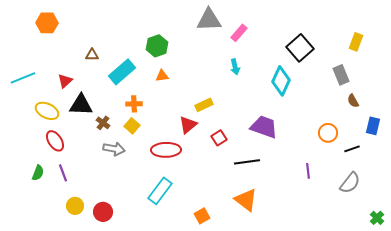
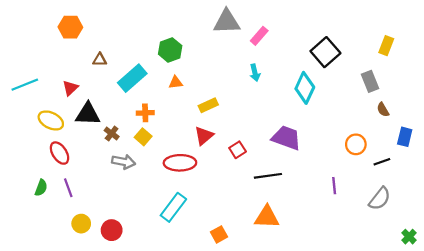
orange hexagon: (47, 23) -> (70, 27), moved
yellow rectangle: (204, 105) -> (208, 105), moved
orange triangle: (246, 200) -> (267, 217), turned -35

